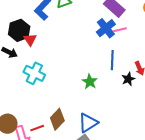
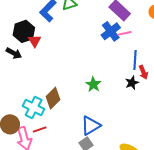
blue line: (112, 60) -> (135, 60), moved
cyan cross: (34, 73) -> (34, 107), moved
brown diamond: (57, 119) -> (53, 98), moved

